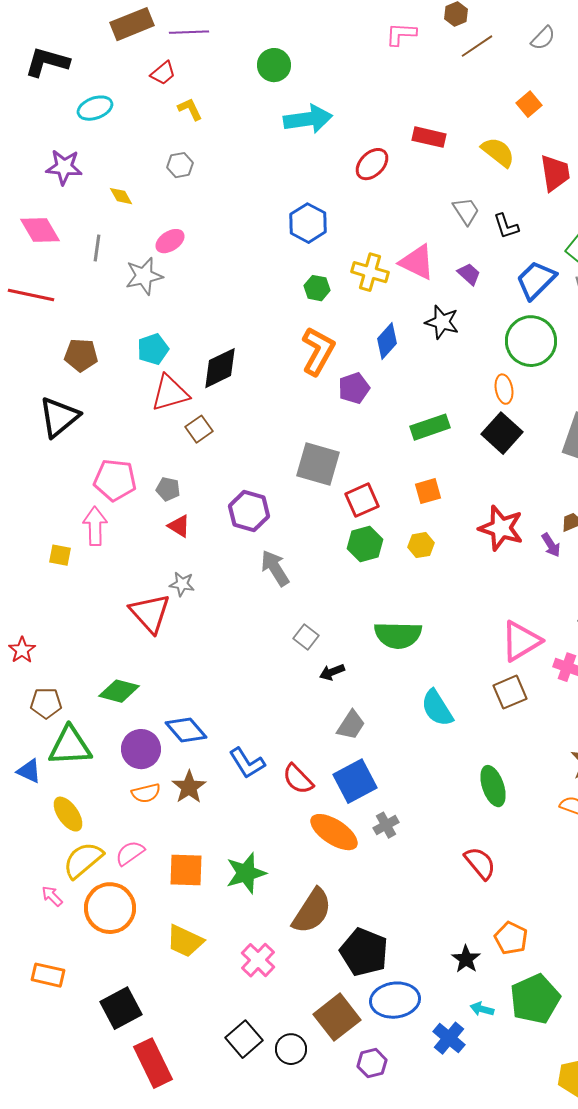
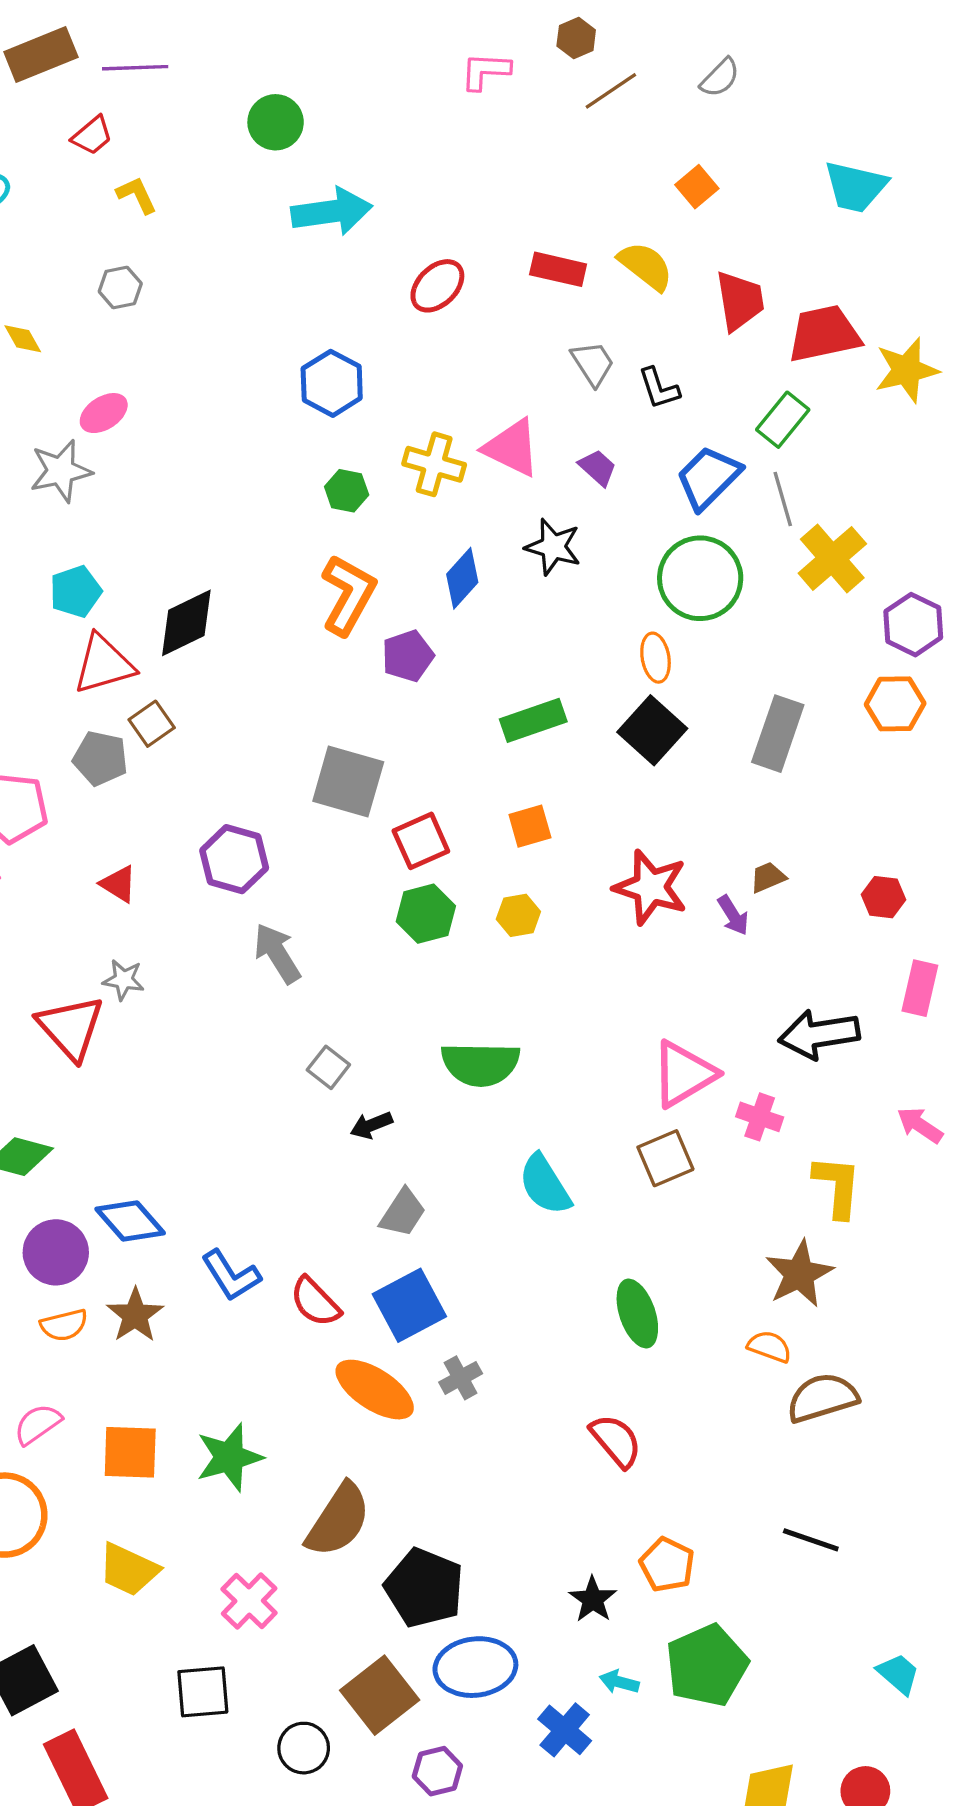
red rectangle: (429, 137) -> (558, 269), moved
gray pentagon: (168, 489) -> (100, 758), moved, size x1.4
black square: (244, 1039) -> (203, 1692), moved, turned 36

